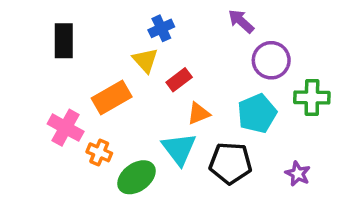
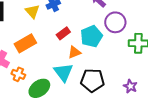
yellow triangle: (145, 60) -> (32, 11), moved
cyan pentagon: (257, 113) -> (91, 36), moved

